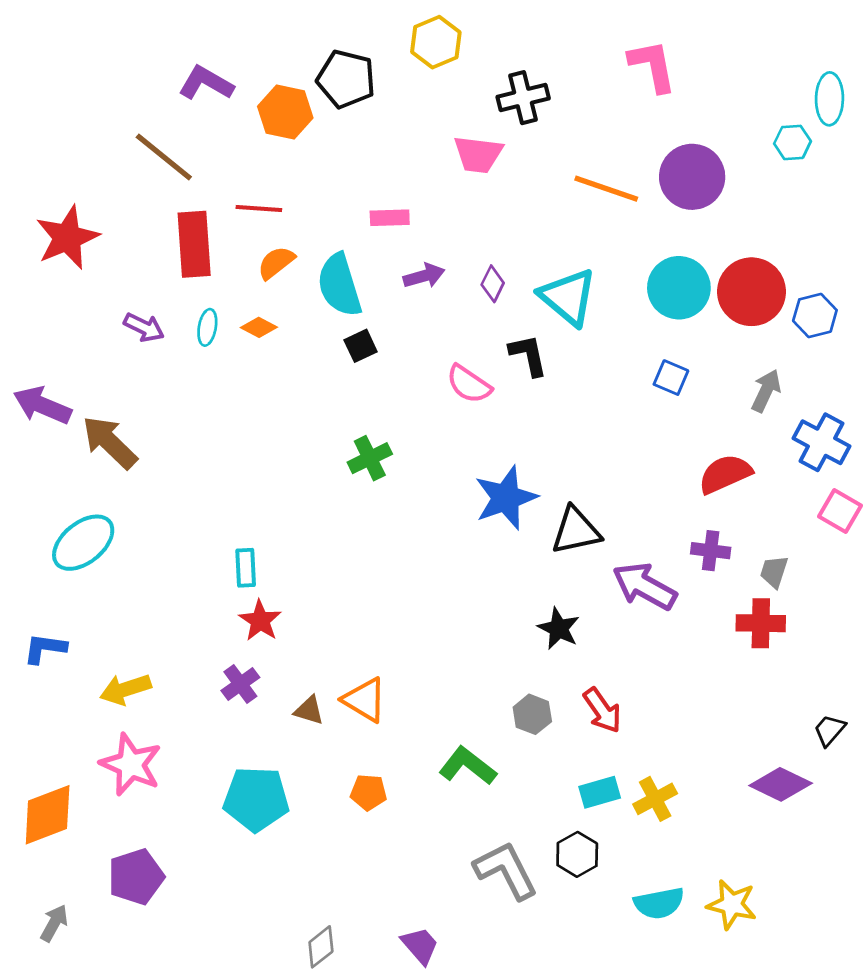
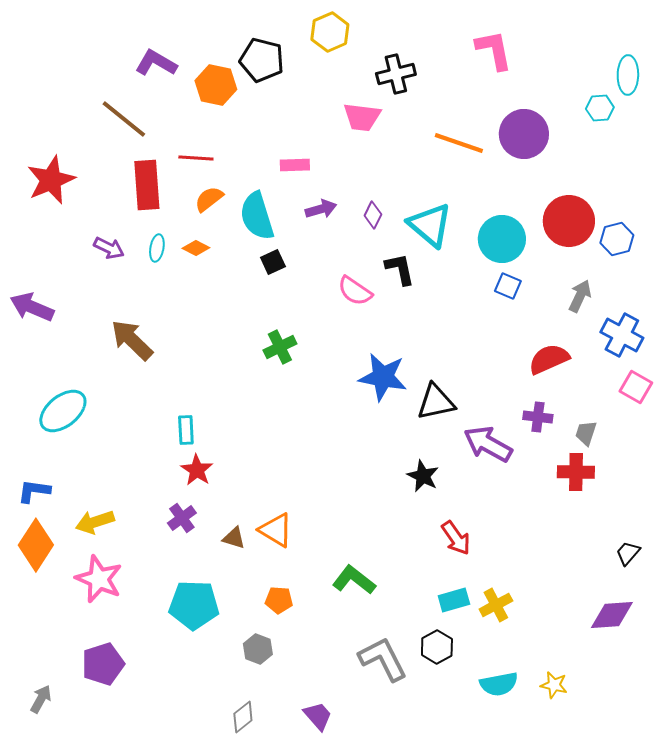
cyan circle: (679, 288) -> (502, 239), moved
brown arrow: (110, 442) -> (132, 340), moved
blue star: (506, 498) -> (383, 377), turned 30
gray hexagon: (532, 714) -> (258, 649), moved
purple diamond: (781, 784) -> (612, 615), moved, turned -30
orange diamond: (48, 815) -> (36, 545), moved, turned -36
yellow star: (732, 905) -> (554, 685), size x0.7

